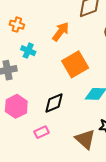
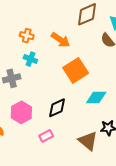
orange cross: (17, 25) -> (27, 36), moved
orange arrow: (61, 32) -> (60, 40), turned 90

